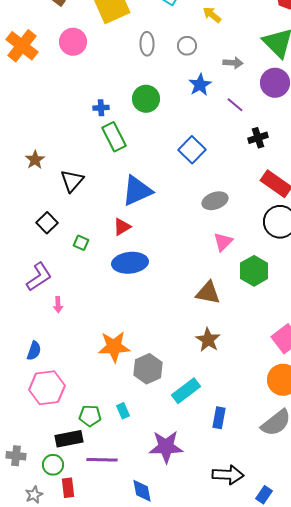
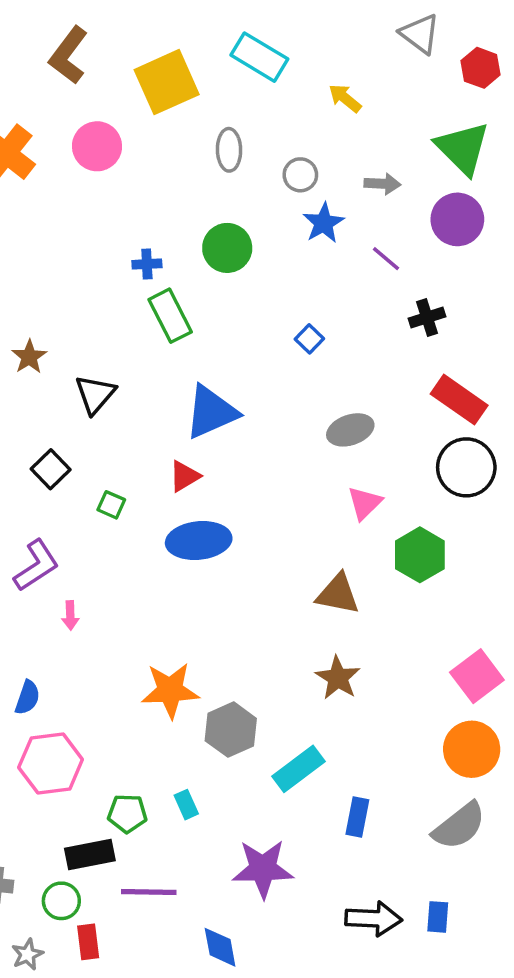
gray circle: (187, 46) -> (300, 175), moved
blue square: (192, 150) -> (309, 339), size x0.6
blue rectangle: (264, 495) -> (438, 917), moved, turned -30

